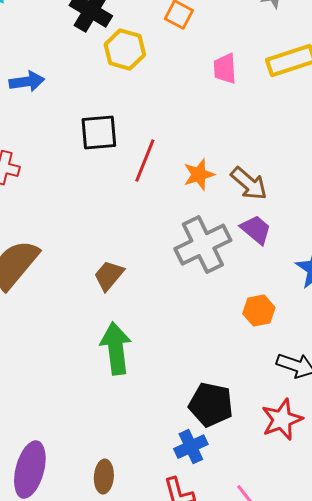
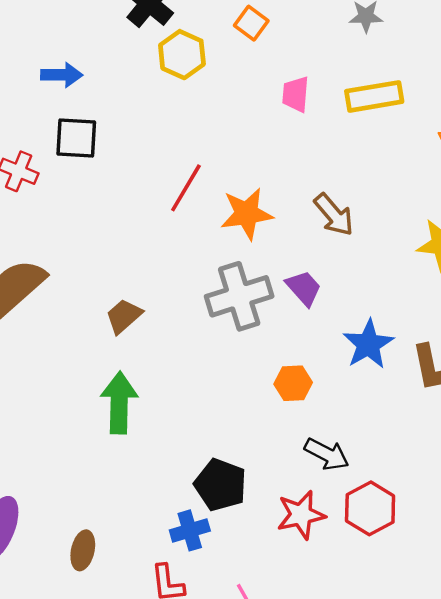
black square: (99, 133) -> (76, 138), moved
orange star: (199, 175) -> (247, 214), size x1.4
brown arrow: (249, 184) -> (334, 215), moved

